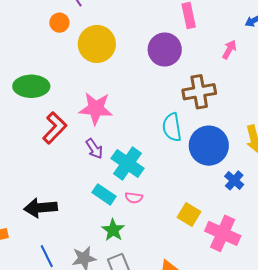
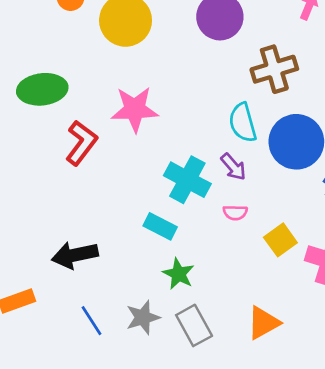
purple arrow: (94, 149) -> (233, 167), moved
pink semicircle: (134, 198) -> (235, 213), moved
yellow square: (189, 214) -> (280, 240), turned 30

